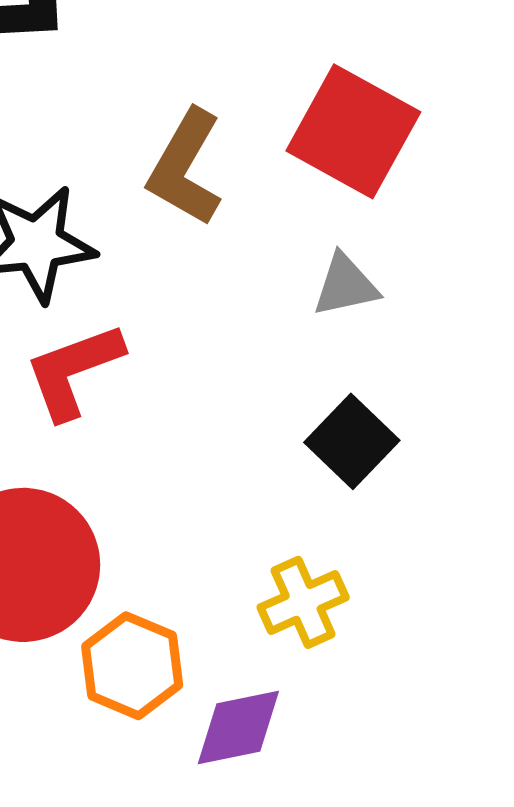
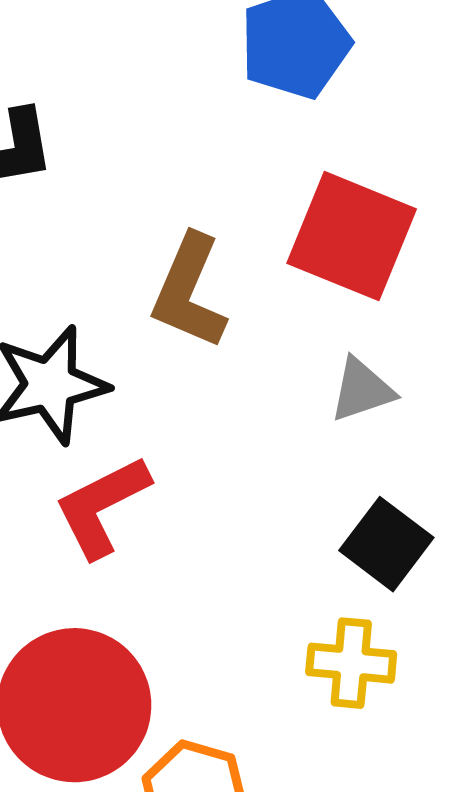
yellow cross: (303, 602) -> (351, 663), moved, turned 36

